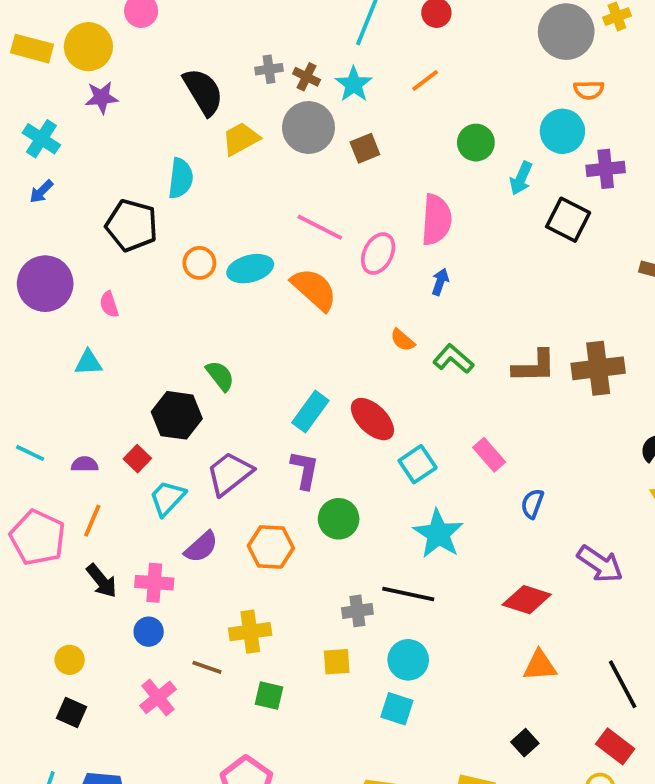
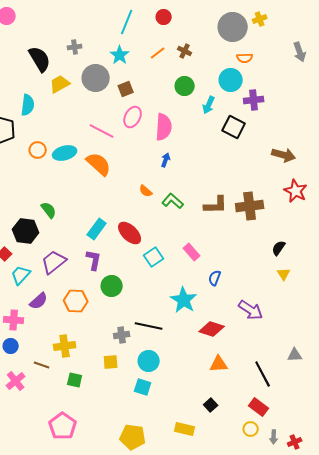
brown cross: (307, 77) -> (185, 51), moved
pink ellipse: (378, 254) -> (133, 117), moved
cyan star: (438, 534) -> (184, 300), moved

